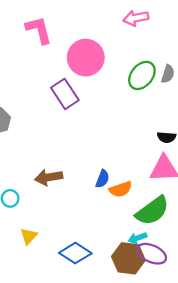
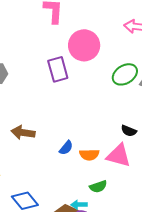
orange semicircle: (121, 189) -> (89, 155), moved
green semicircle: (152, 211) -> (98, 187), size x0.6

